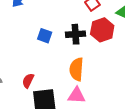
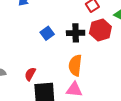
blue square: (45, 36) -> (47, 33), turned 32

